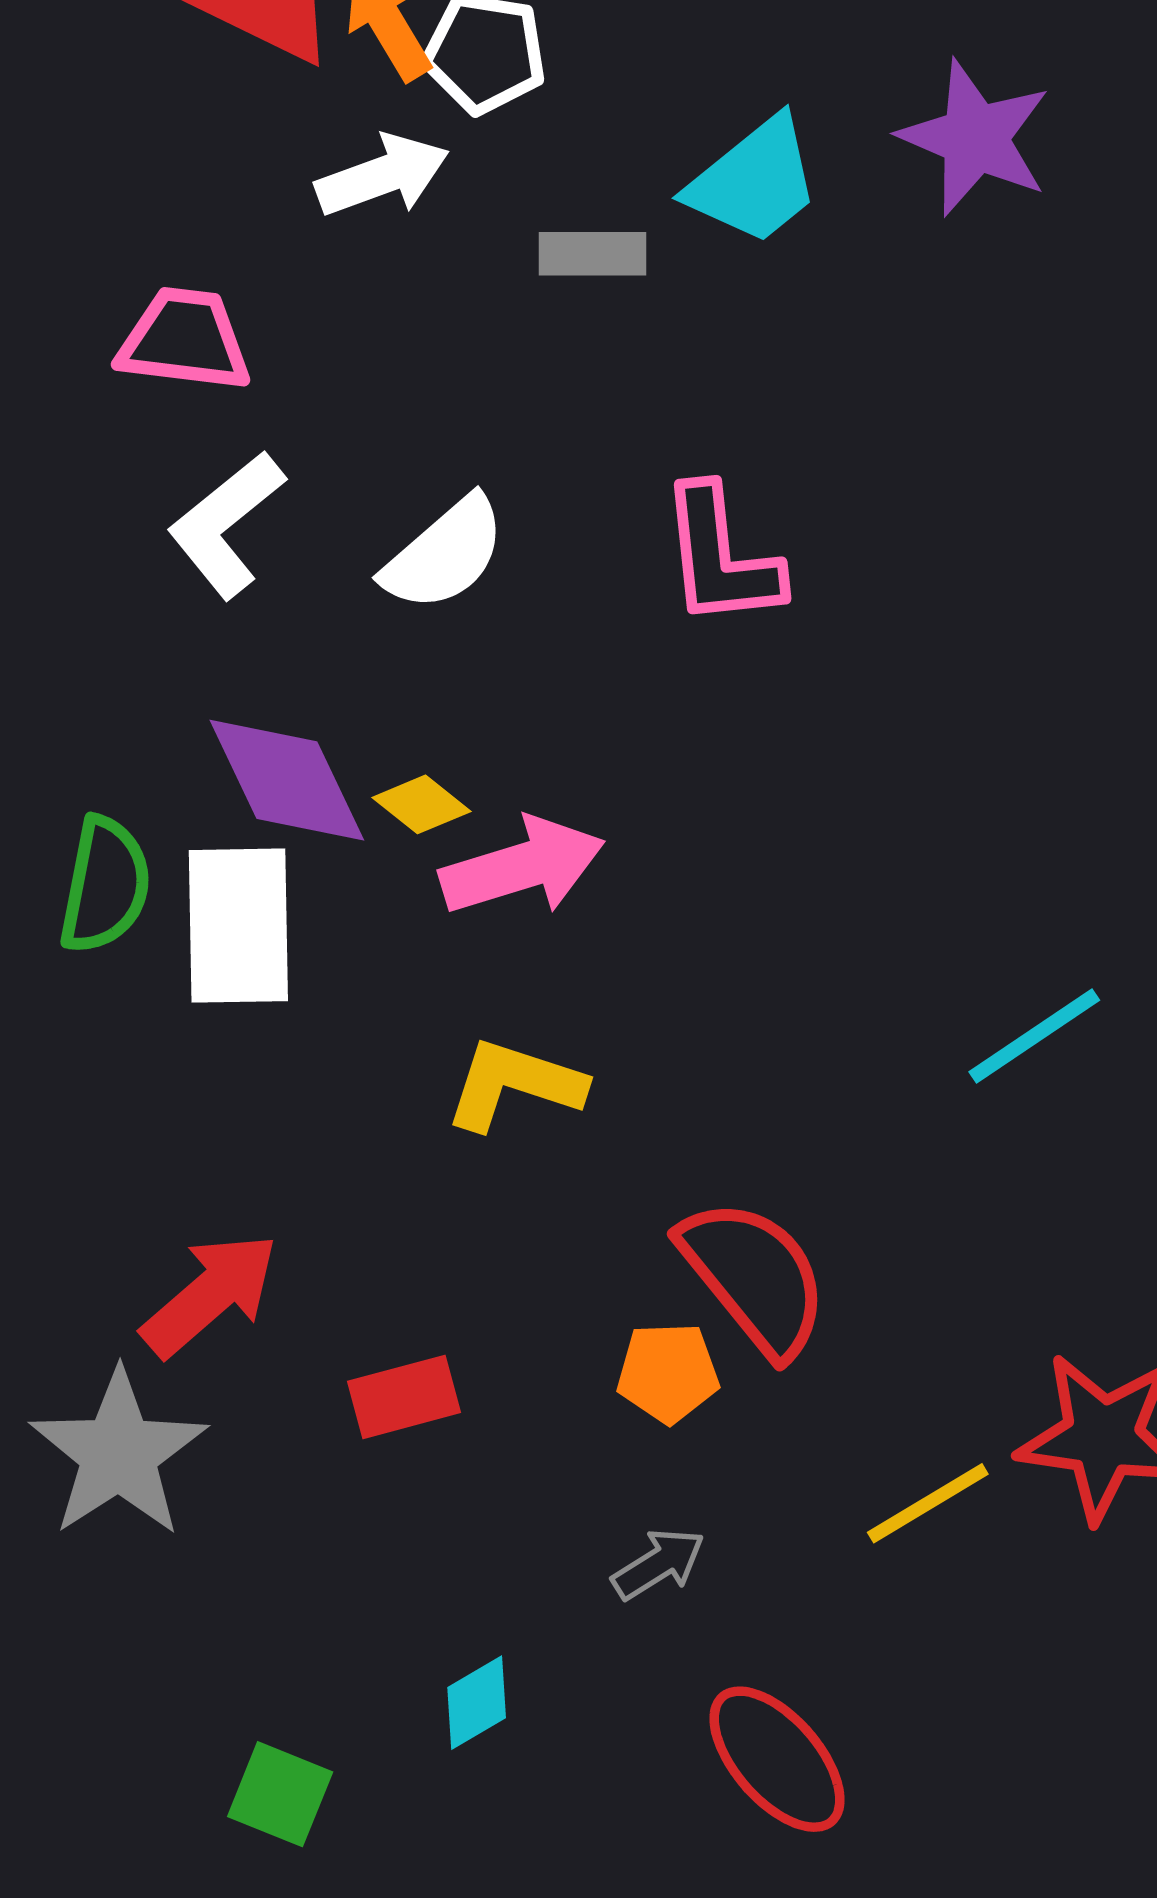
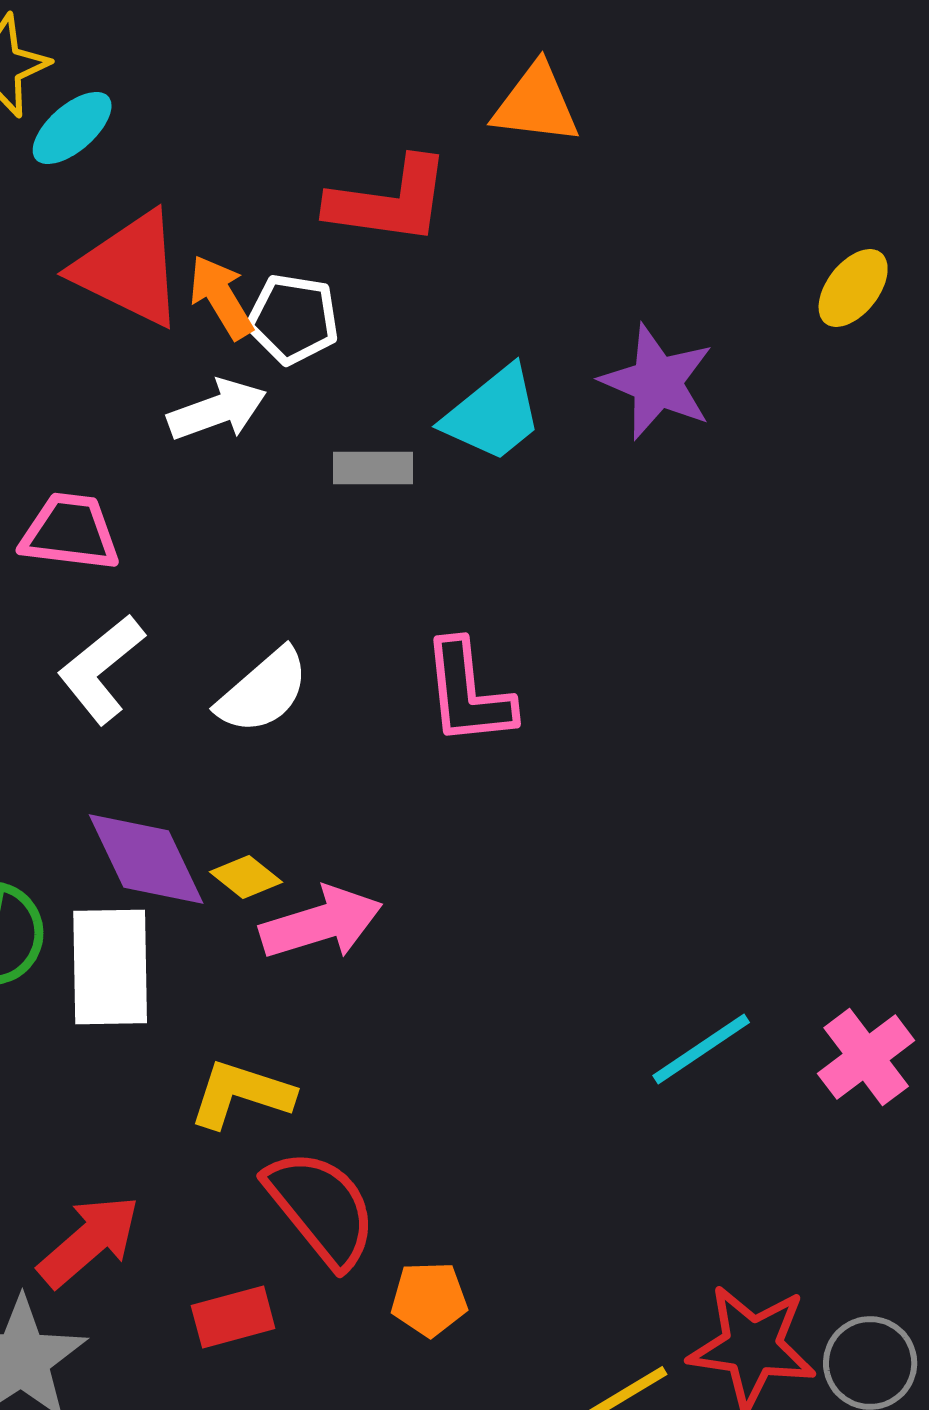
yellow L-shape: (514, 1085) -> (241, 1094), moved
red semicircle: (754, 1277) -> (321, 1208), moved

